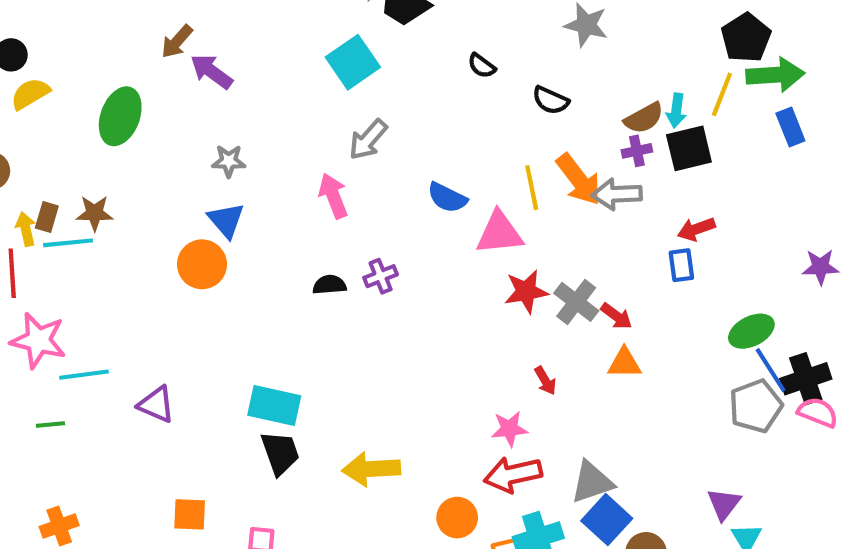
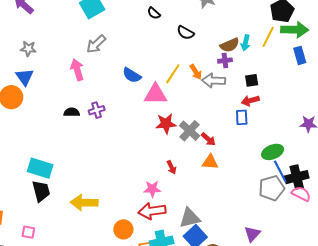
black square: (689, 148) -> (252, 80), moved, size x0.6
orange arrow: (579, 180) -> (196, 72), size x0.6
yellow line: (532, 188) -> (173, 74), turned 40

